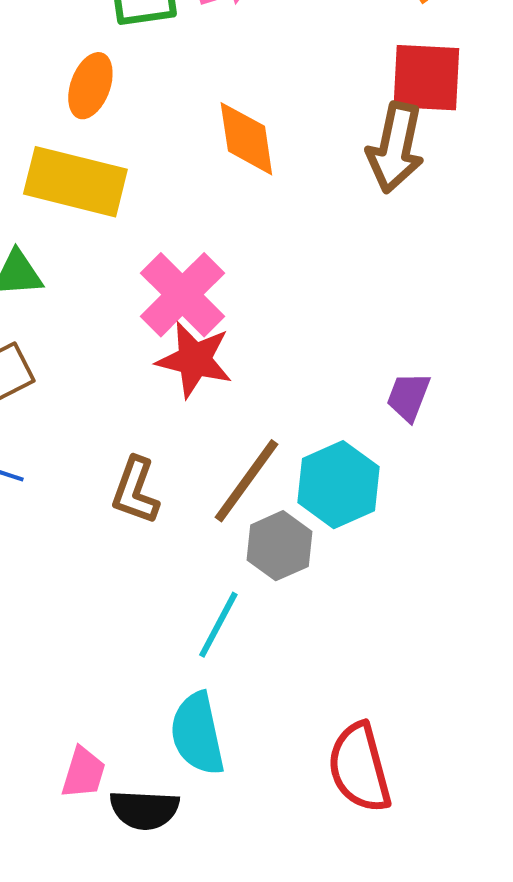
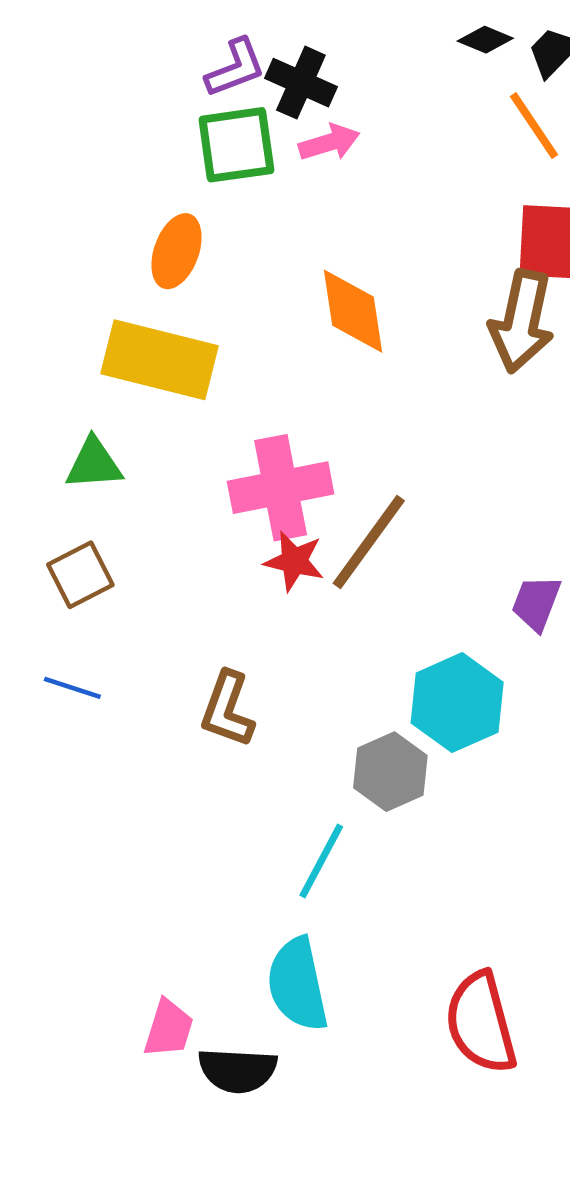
pink cross: (182, 295) -> (281, 488), turned 34
red star: (194, 360) -> (294, 561), size x0.7
brown line: (246, 481) -> (369, 542), moved

